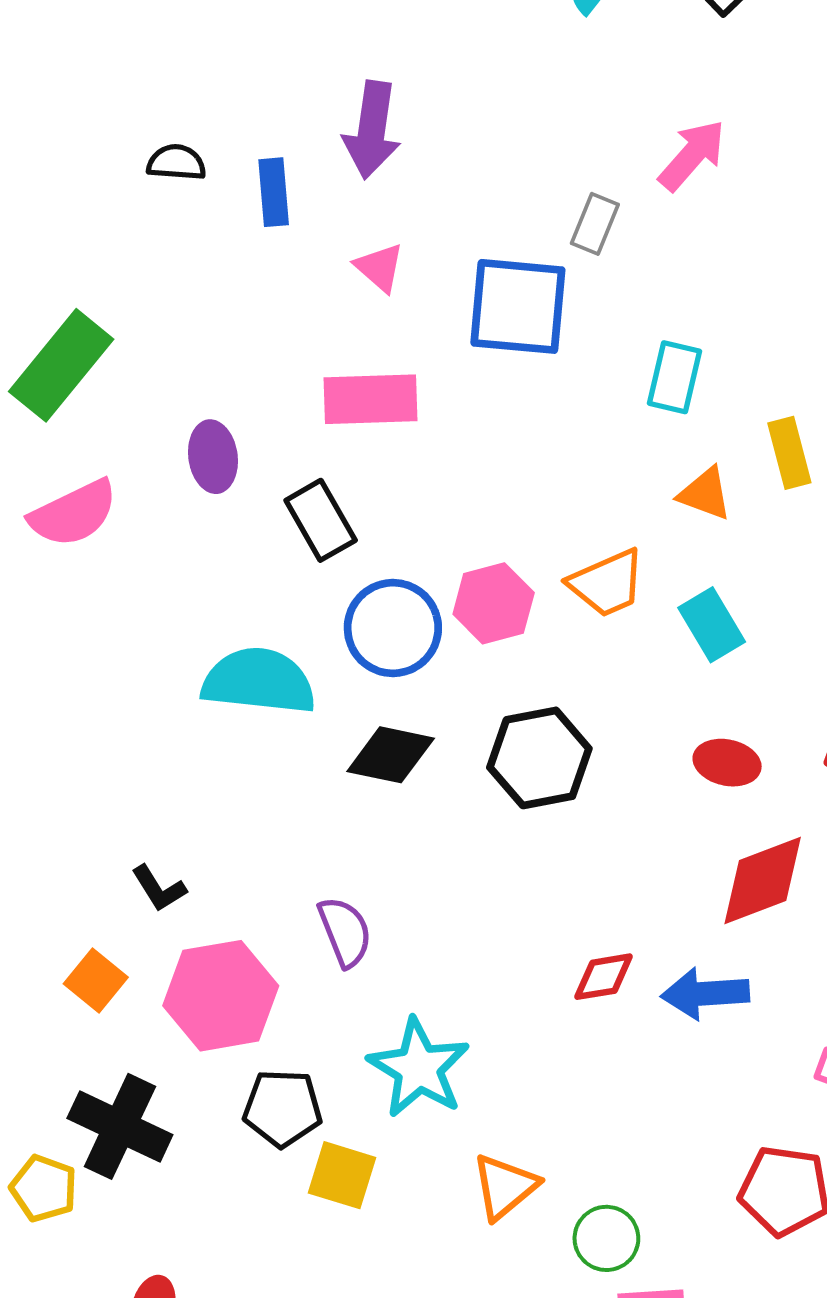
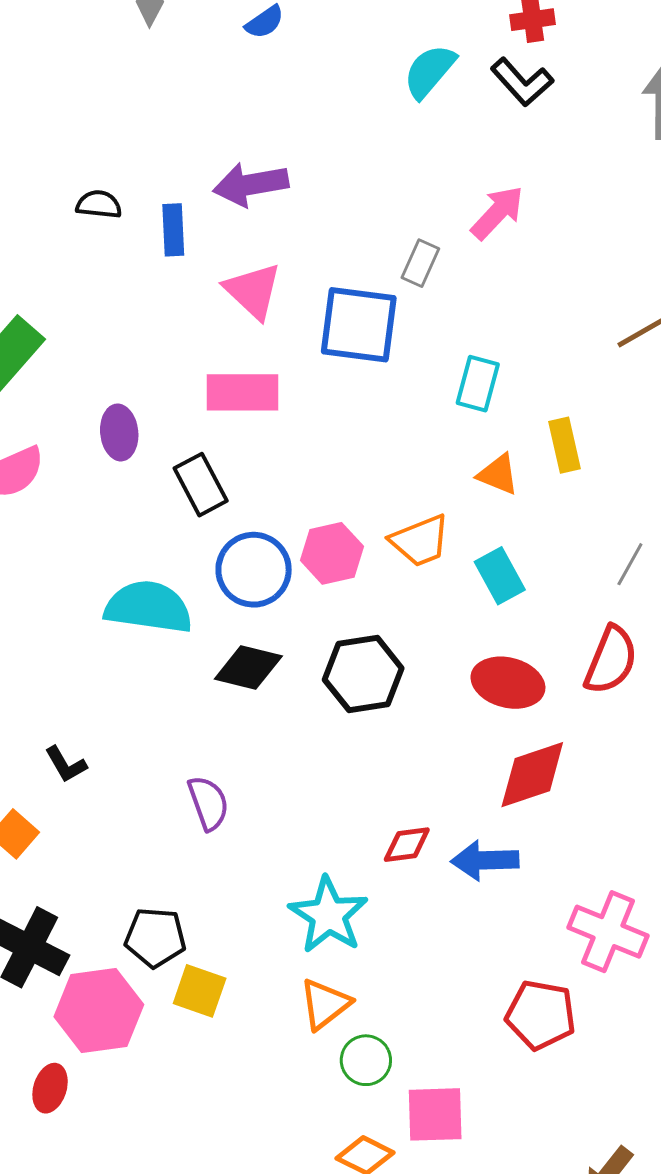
purple arrow: (372, 130) -> (251, 184), turned 70
pink triangle: (380, 267) -> (253, 291), size x1.5
red ellipse: (727, 763) -> (508, 683), size x1.4
pink hexagon: (221, 996) -> (99, 1011), moved
cyan star: (419, 1068) -> (328, 915), moved
green circle: (606, 1238) -> (366, 1060), moved

